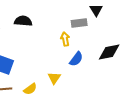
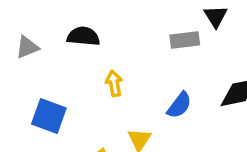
yellow arrow: (65, 39) -> (114, 83), moved

